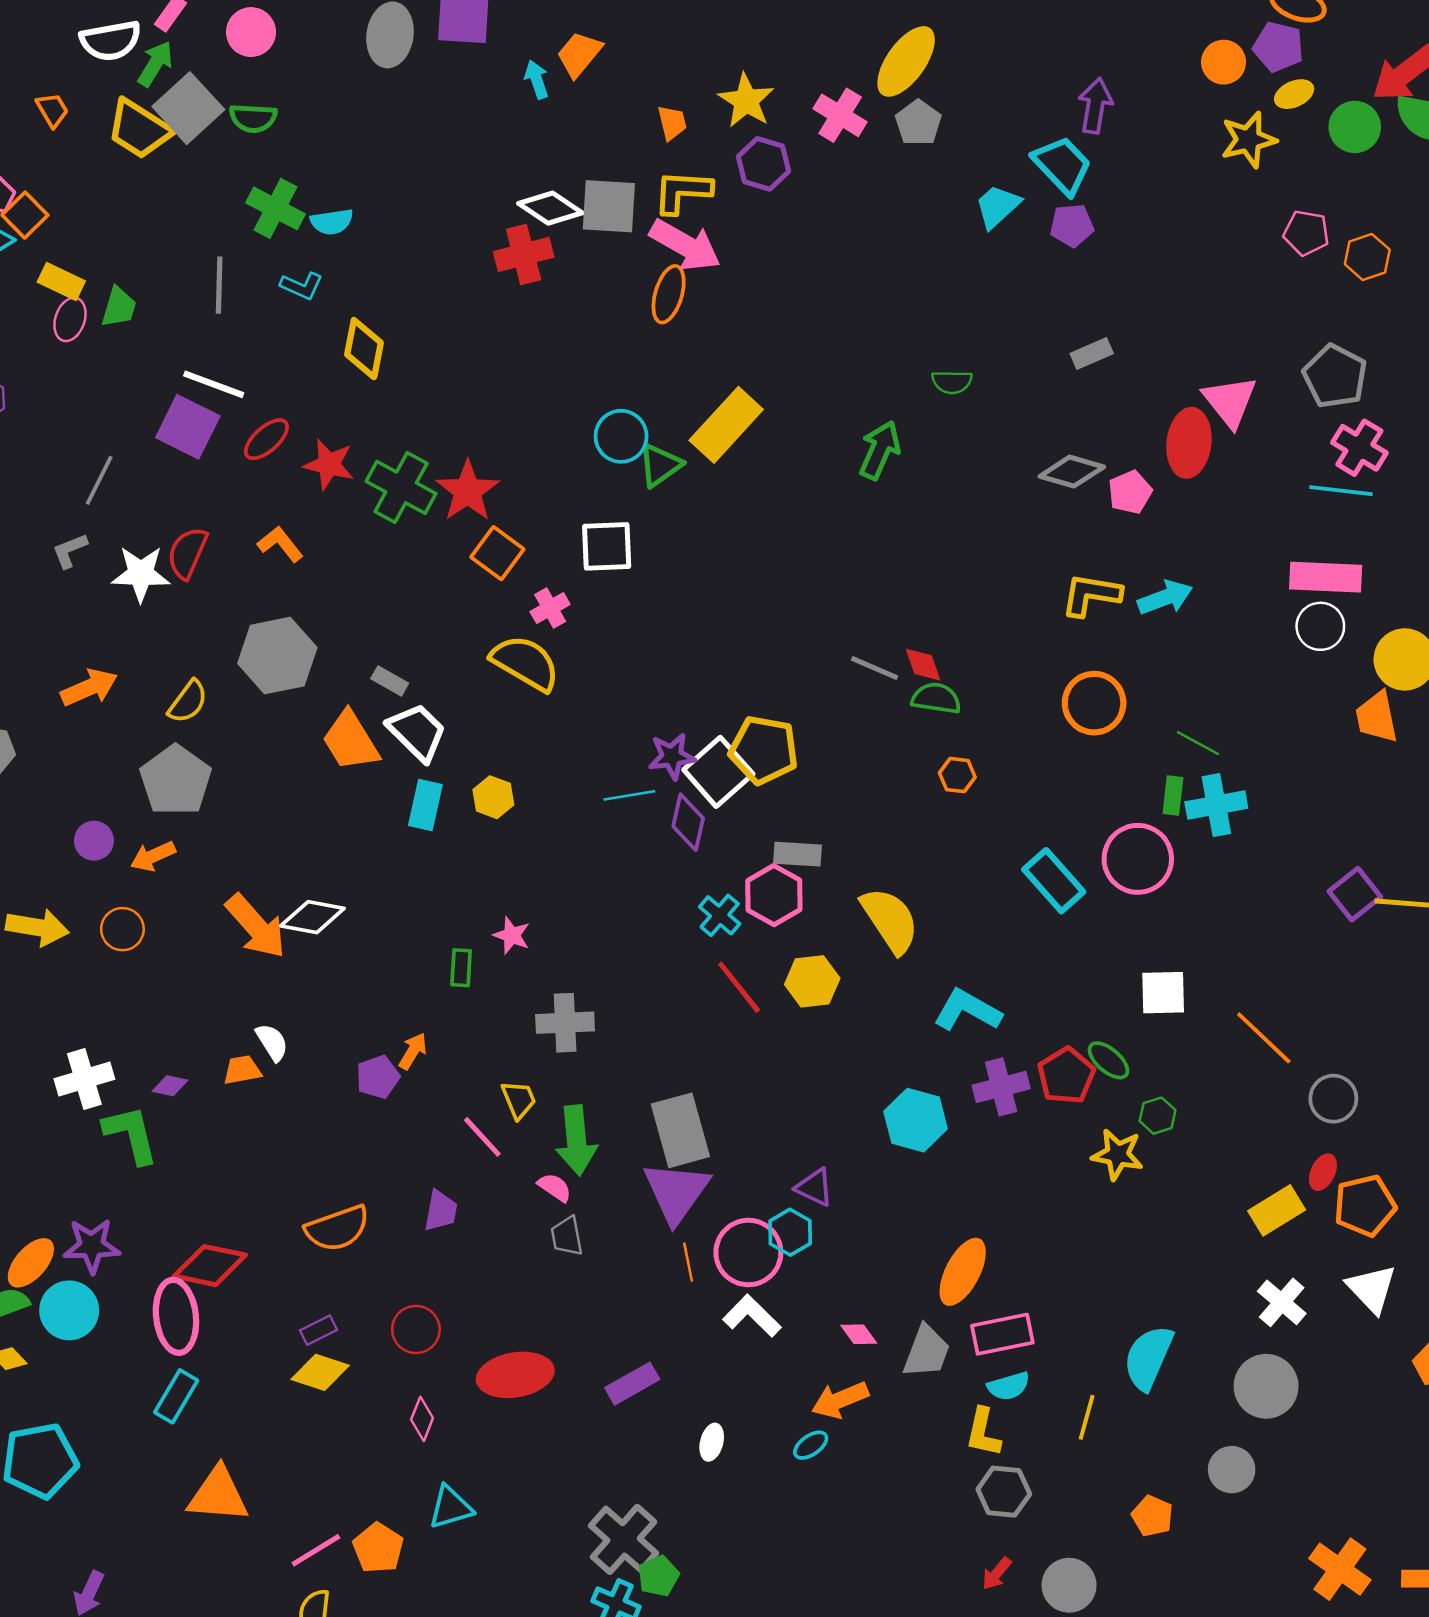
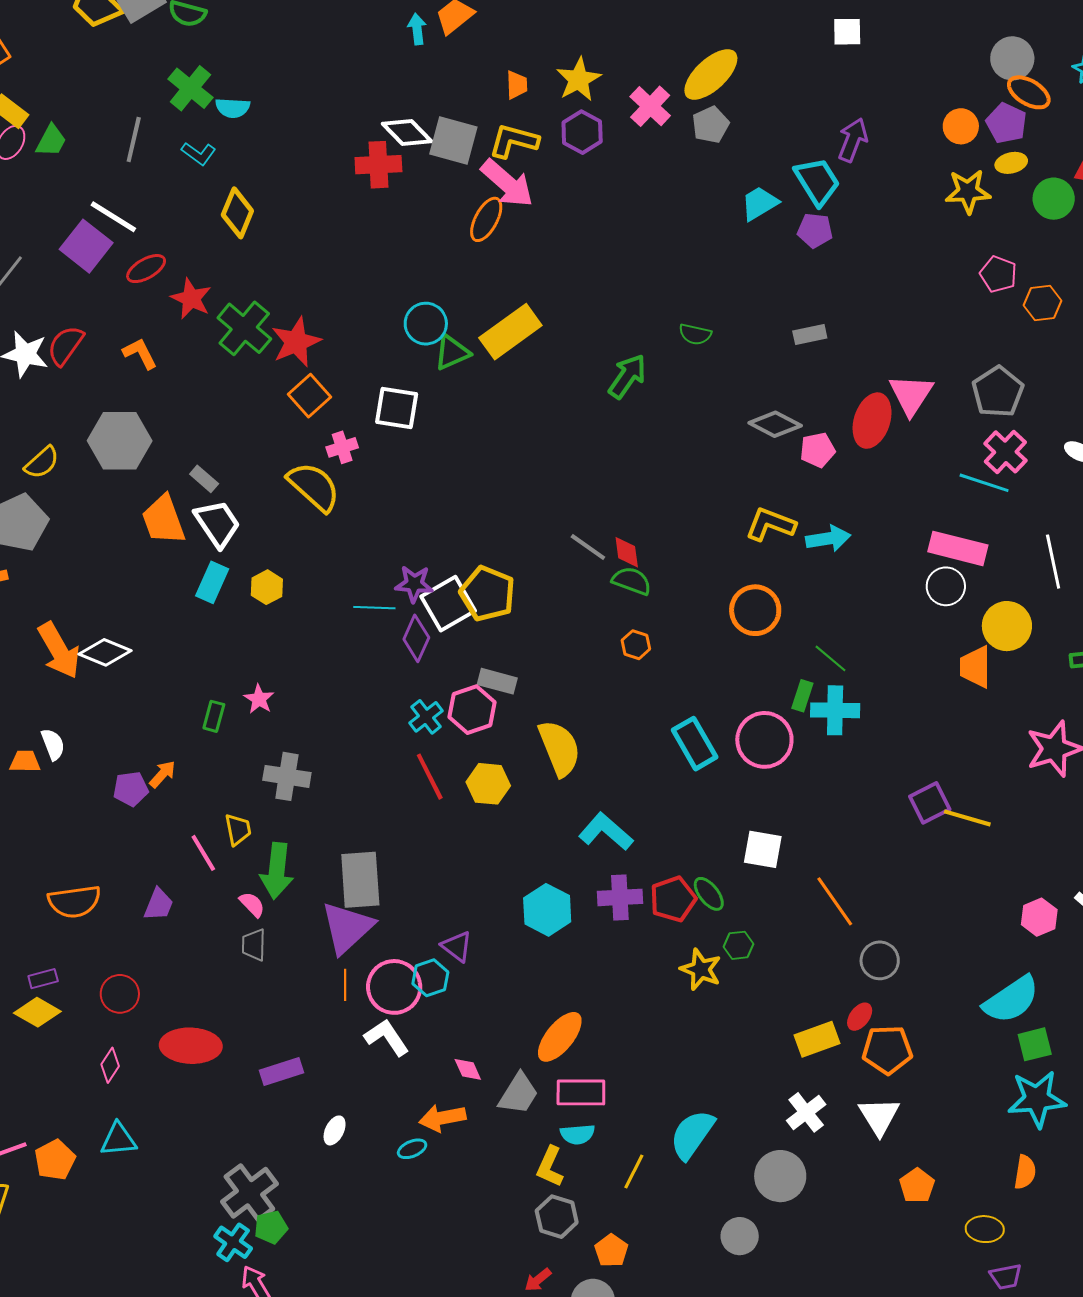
orange pentagon: (1152, 1516) -> (611, 1251), moved

